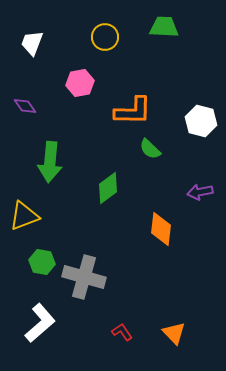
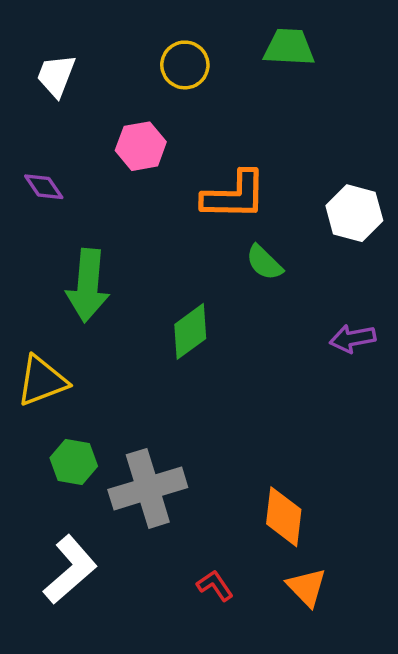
orange diamond: (161, 229) -> (284, 517), moved
gray cross: (84, 277) -> (148, 488), turned -33

